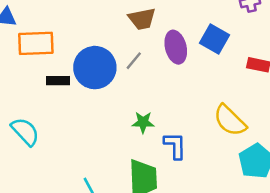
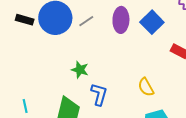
yellow semicircle: (230, 120) -> (146, 87), size x0.7

